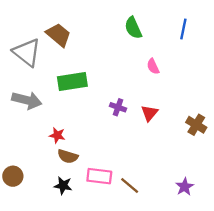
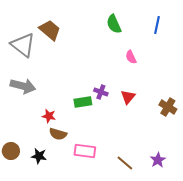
green rectangle: (72, 82) -> (83, 102), moved, size x0.7
black star: (63, 186) -> (39, 156), moved
brown line: (130, 186) -> (125, 163), moved

